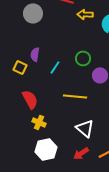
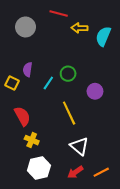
green circle: (83, 58) -> (68, 74), moved
yellow line: (75, 96) -> (69, 113), turned 60

